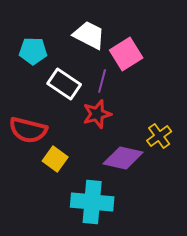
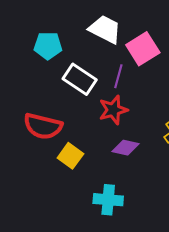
purple diamond: (123, 158) -> (126, 148), moved, size x0.7
cyan cross: (92, 202) -> (108, 200), size x0.7

